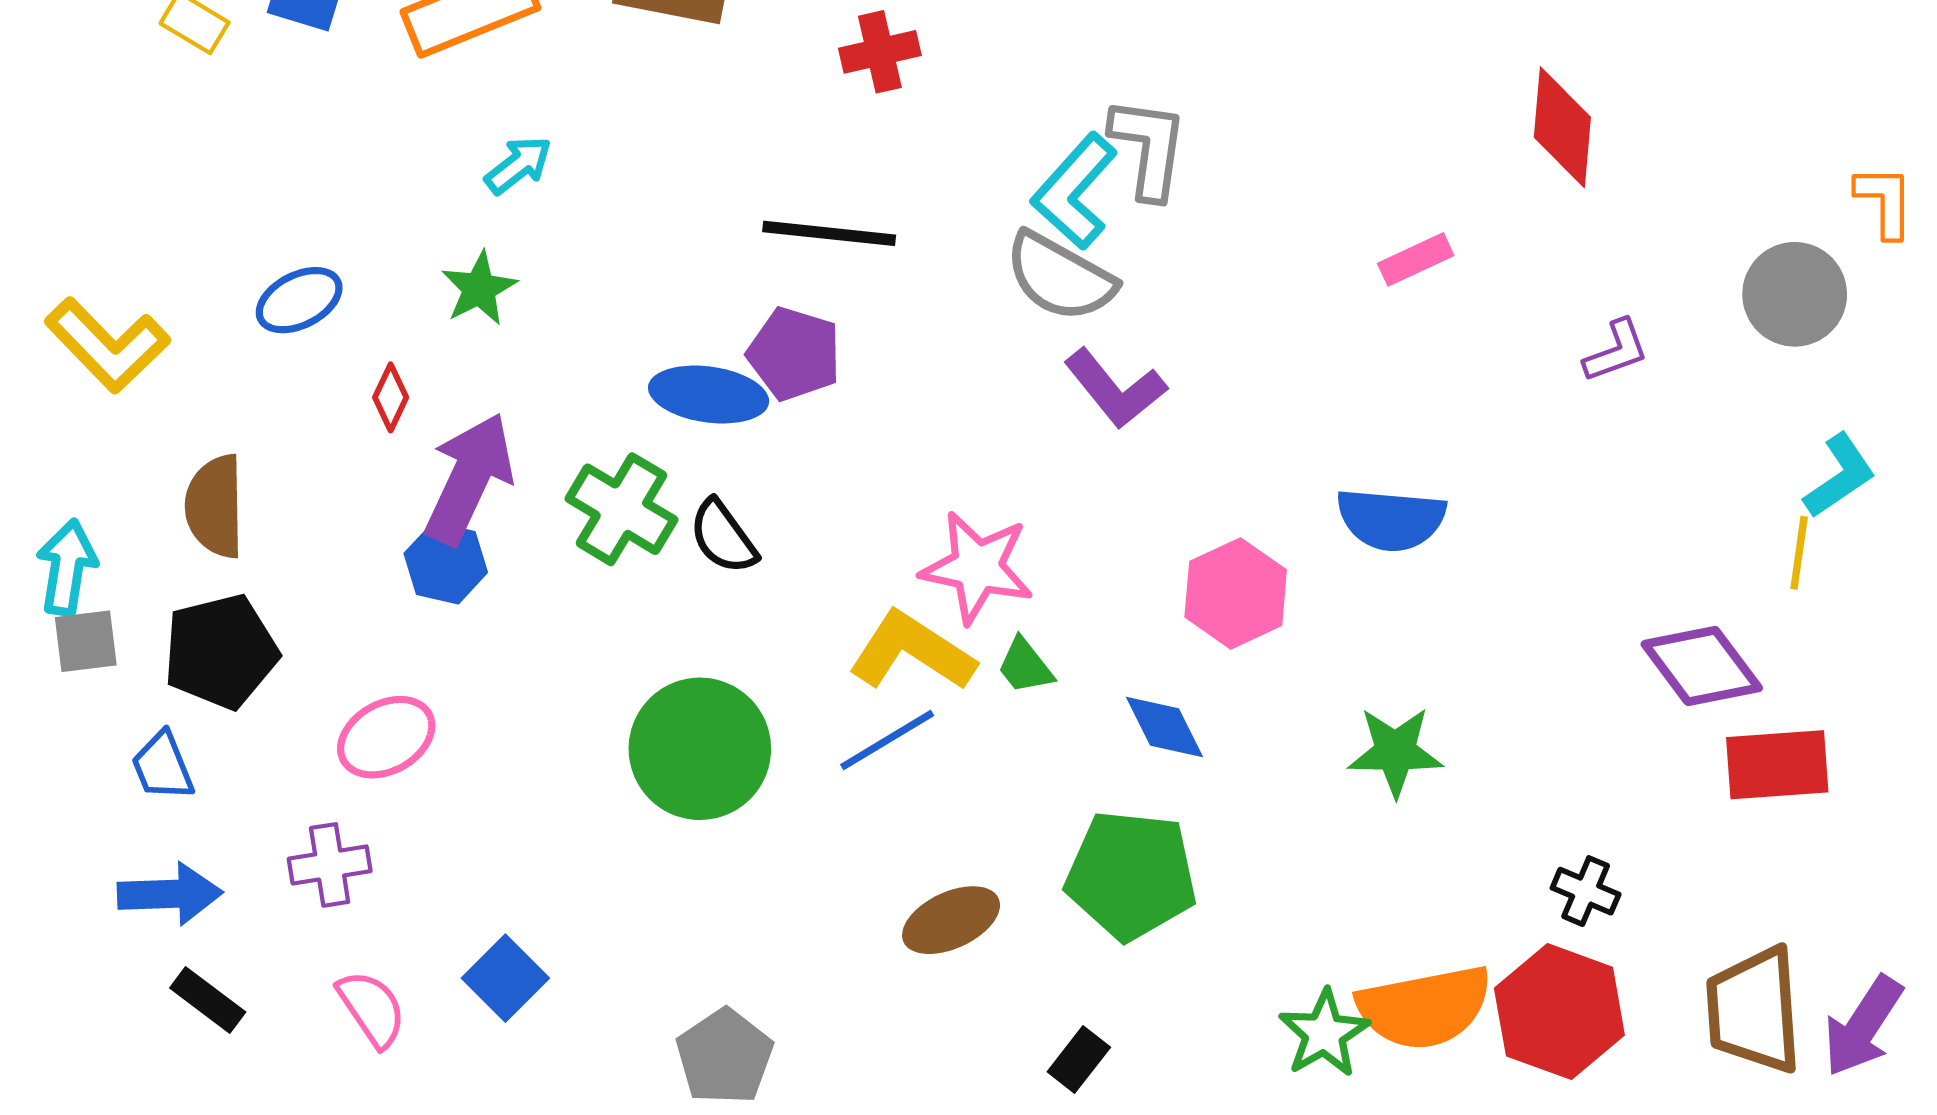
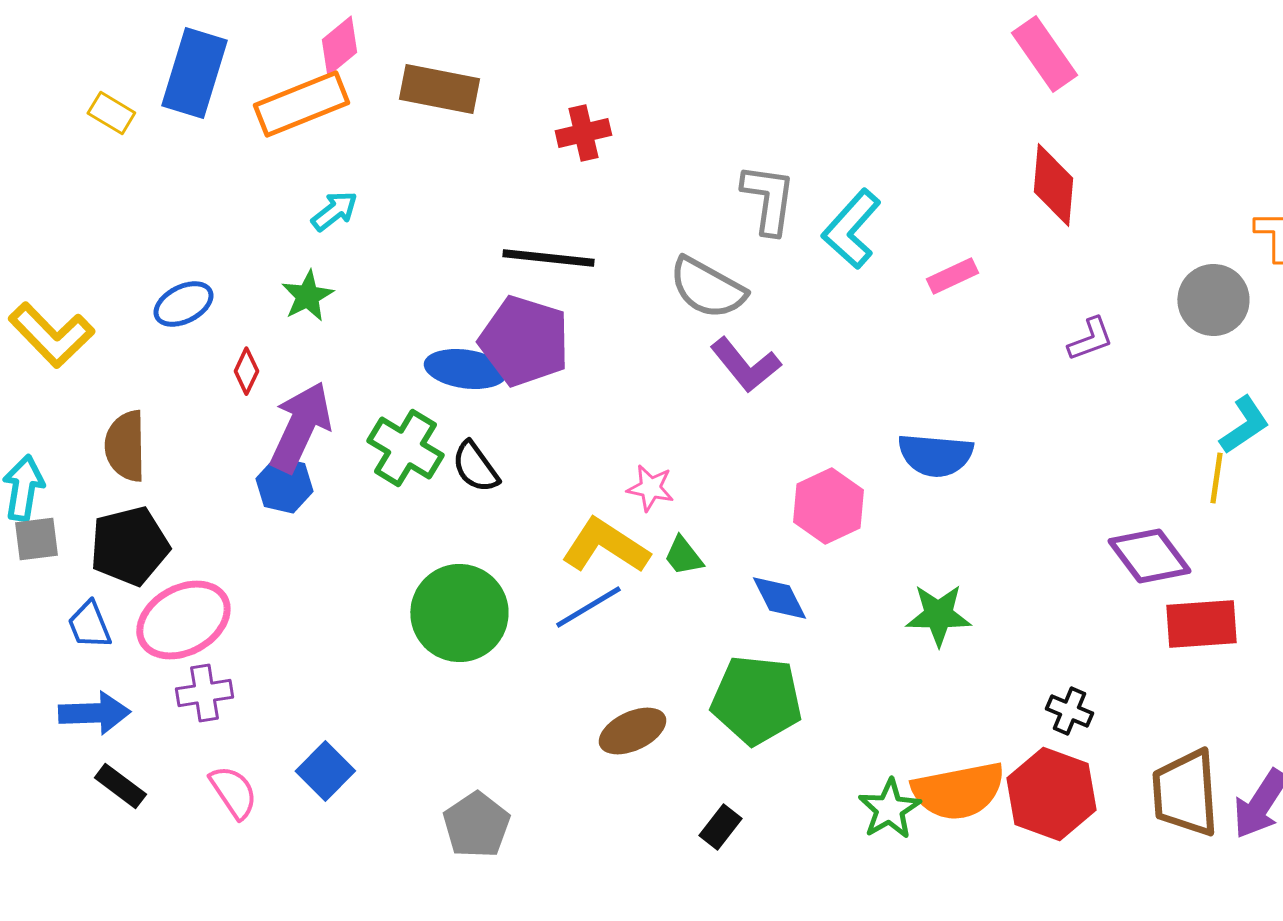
cyan L-shape: (1074, 191) -> (851, 229), moved
purple pentagon: (794, 354) -> (524, 341), size x1.4
pink star: (977, 567) -> (650, 488), size x0.6
pink ellipse: (386, 737) -> (183, 620), moved, size x1.4

